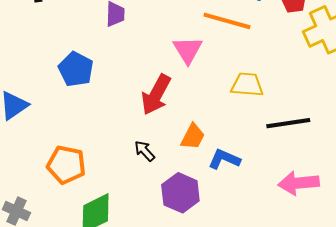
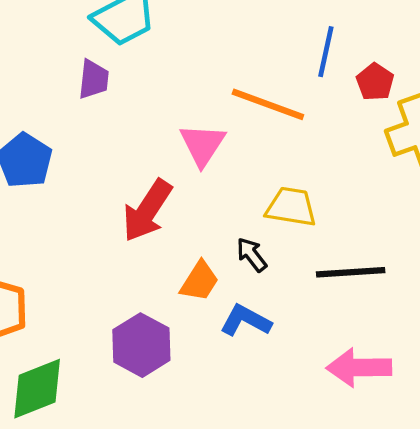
black arrow: (145, 151) -> (252, 255), moved
purple hexagon: (180, 193) -> (141, 345), moved

